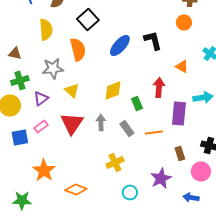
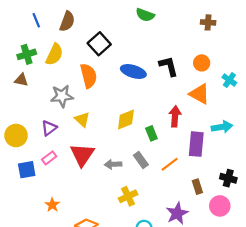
orange circle: (184, 22) -> (202, 63), moved
yellow semicircle: (46, 29) -> (54, 54), turned 30
blue ellipse: (120, 45) -> (133, 71), turned 65
orange triangle: (182, 66) -> (200, 94), size x1.5
green cross: (20, 80) -> (27, 54), moved
gray arrow: (101, 122) -> (113, 164), moved, turned -91
orange line: (154, 132) -> (170, 164), turned -30
orange star: (44, 170) -> (52, 205), size x0.6

